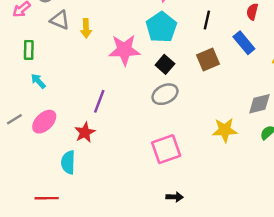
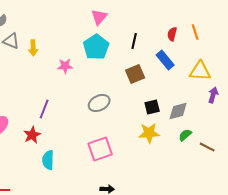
pink star: (124, 50) -> (65, 66), size x0.6
black square: (165, 64) -> (152, 107), moved, turned 35
cyan semicircle: (68, 162) -> (48, 160), moved

